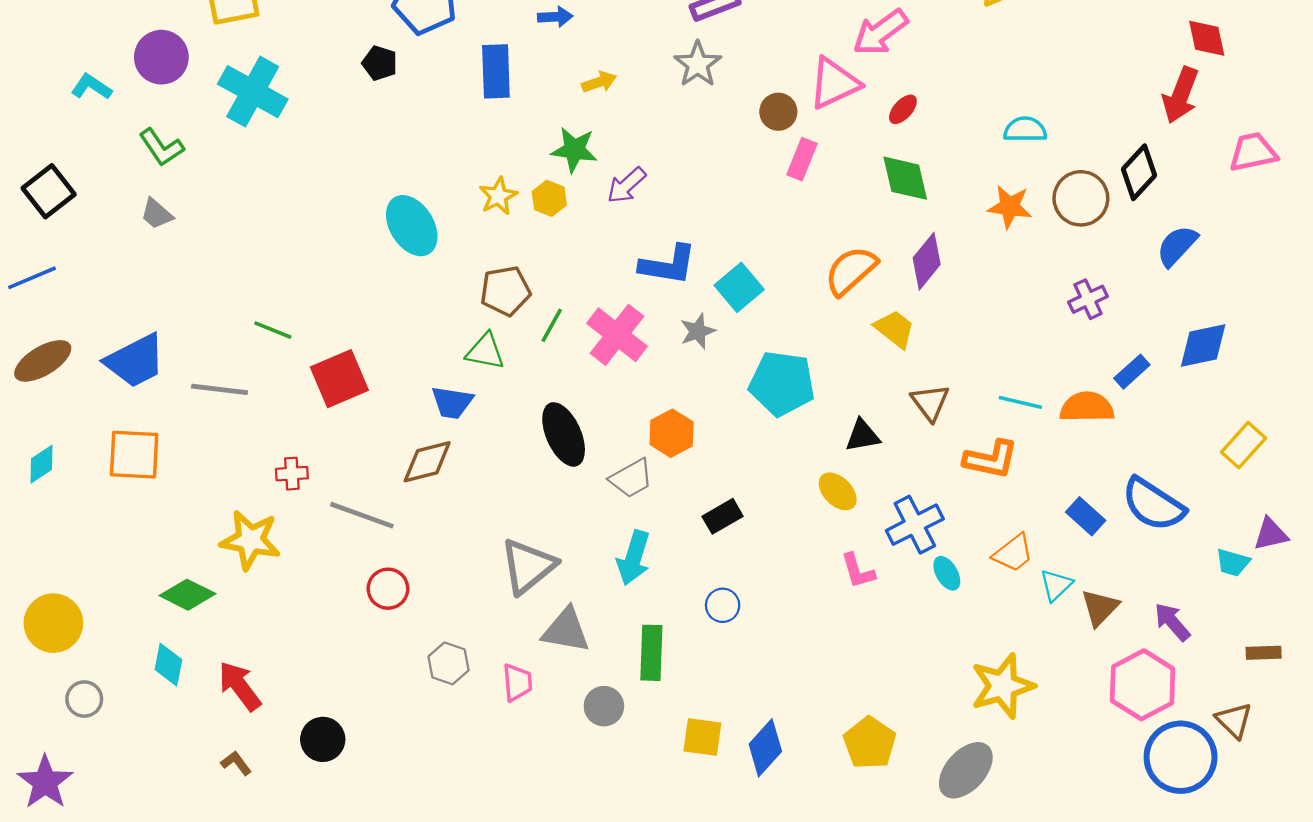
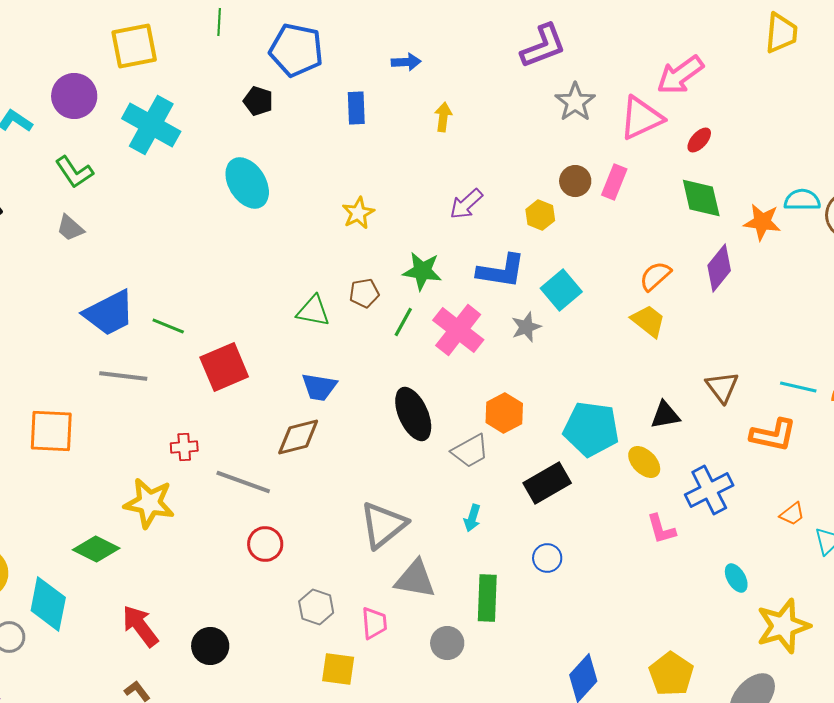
gray star: (698, 64) -> (575, 102), moved
blue rectangle: (496, 71) -> (356, 108), size x0.7
yellow arrow: (599, 82) -> (443, 117), turned -64
brown circle: (778, 112) -> (575, 181), moved
cyan semicircle: (1025, 130) -> (802, 200), moved
green star: (574, 150) -> (422, 271), moved
yellow hexagon: (549, 198) -> (540, 215), moved
orange star: (1010, 207) -> (762, 222), moved
cyan ellipse: (412, 226) -> (247, 183), moved
orange semicircle: (851, 271) -> (655, 276), size x0.7
brown pentagon: (505, 291) -> (364, 293), size x0.7
yellow trapezoid: (895, 329) -> (648, 321), moved
green triangle: (485, 351) -> (313, 311), moved
blue trapezoid: (135, 361) -> (109, 313), moved
cyan pentagon: (782, 383) -> (591, 429), moved
black rectangle: (723, 516) -> (547, 483), size x1.4
orange trapezoid: (1013, 553) -> (792, 514), size x0.7
cyan arrow: (634, 558) -> (472, 518), size x0.6
cyan ellipse: (947, 573) -> (736, 578), moved
cyan diamond: (168, 665) -> (48, 604), moved, size x1.5
yellow square: (702, 737) -> (338, 669), moved
black circle: (323, 739) -> (210, 646), moved

